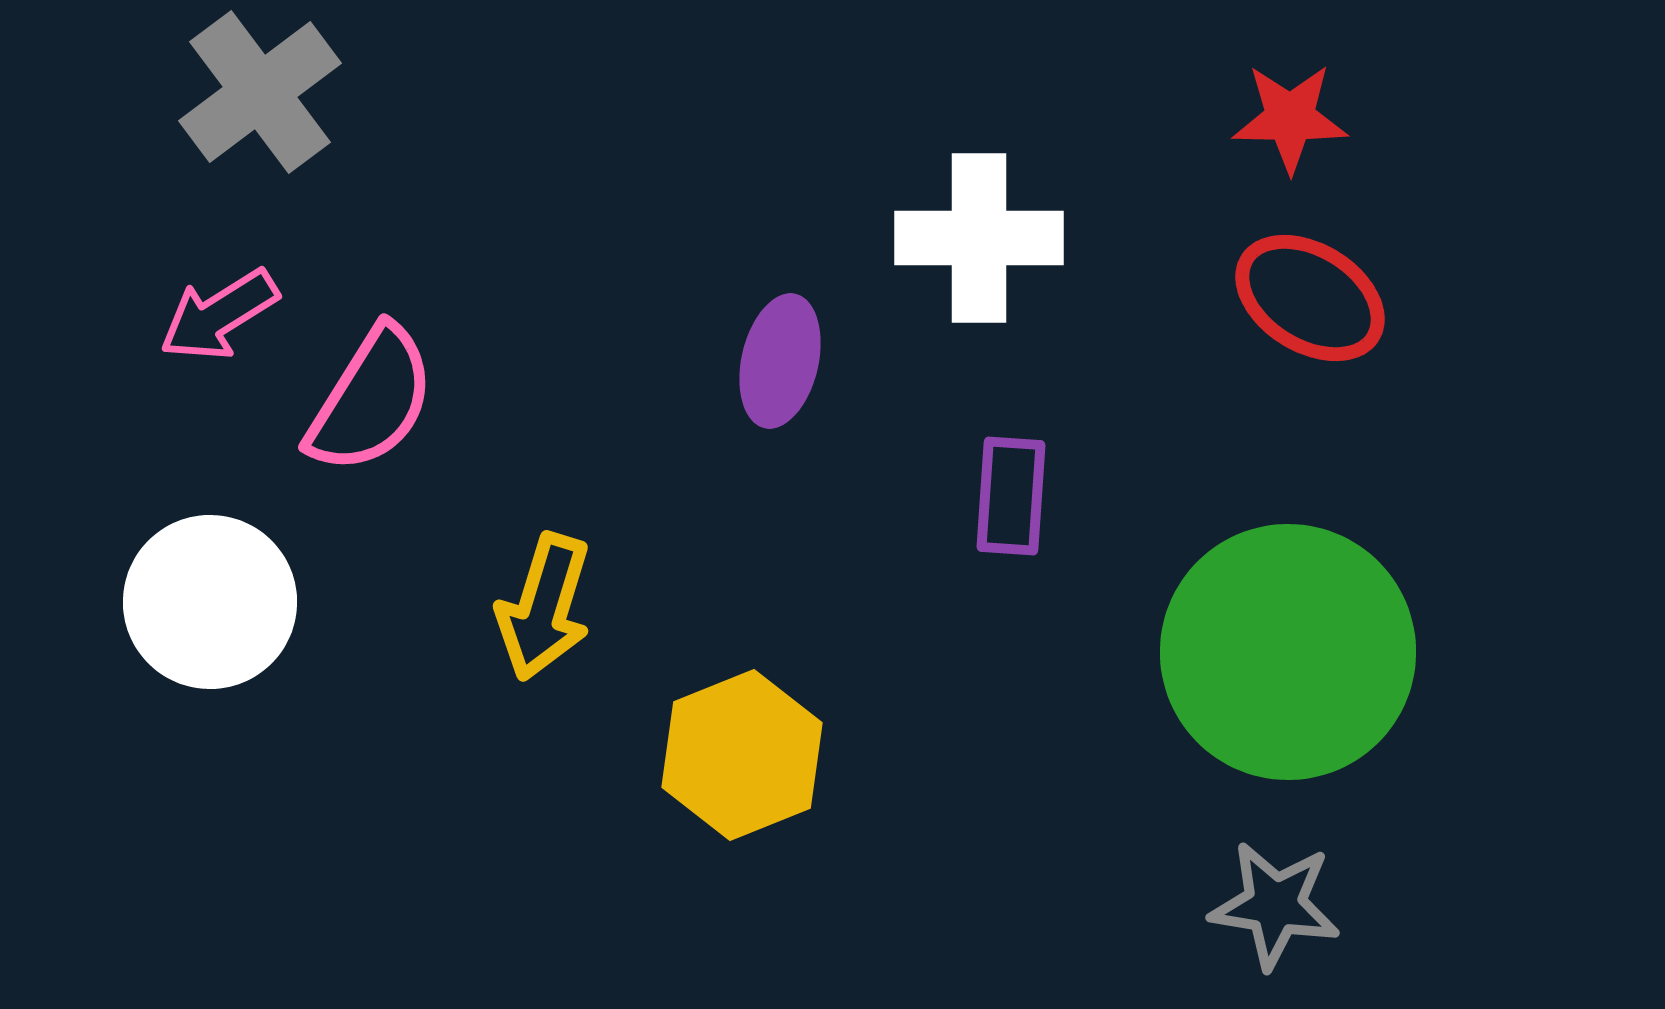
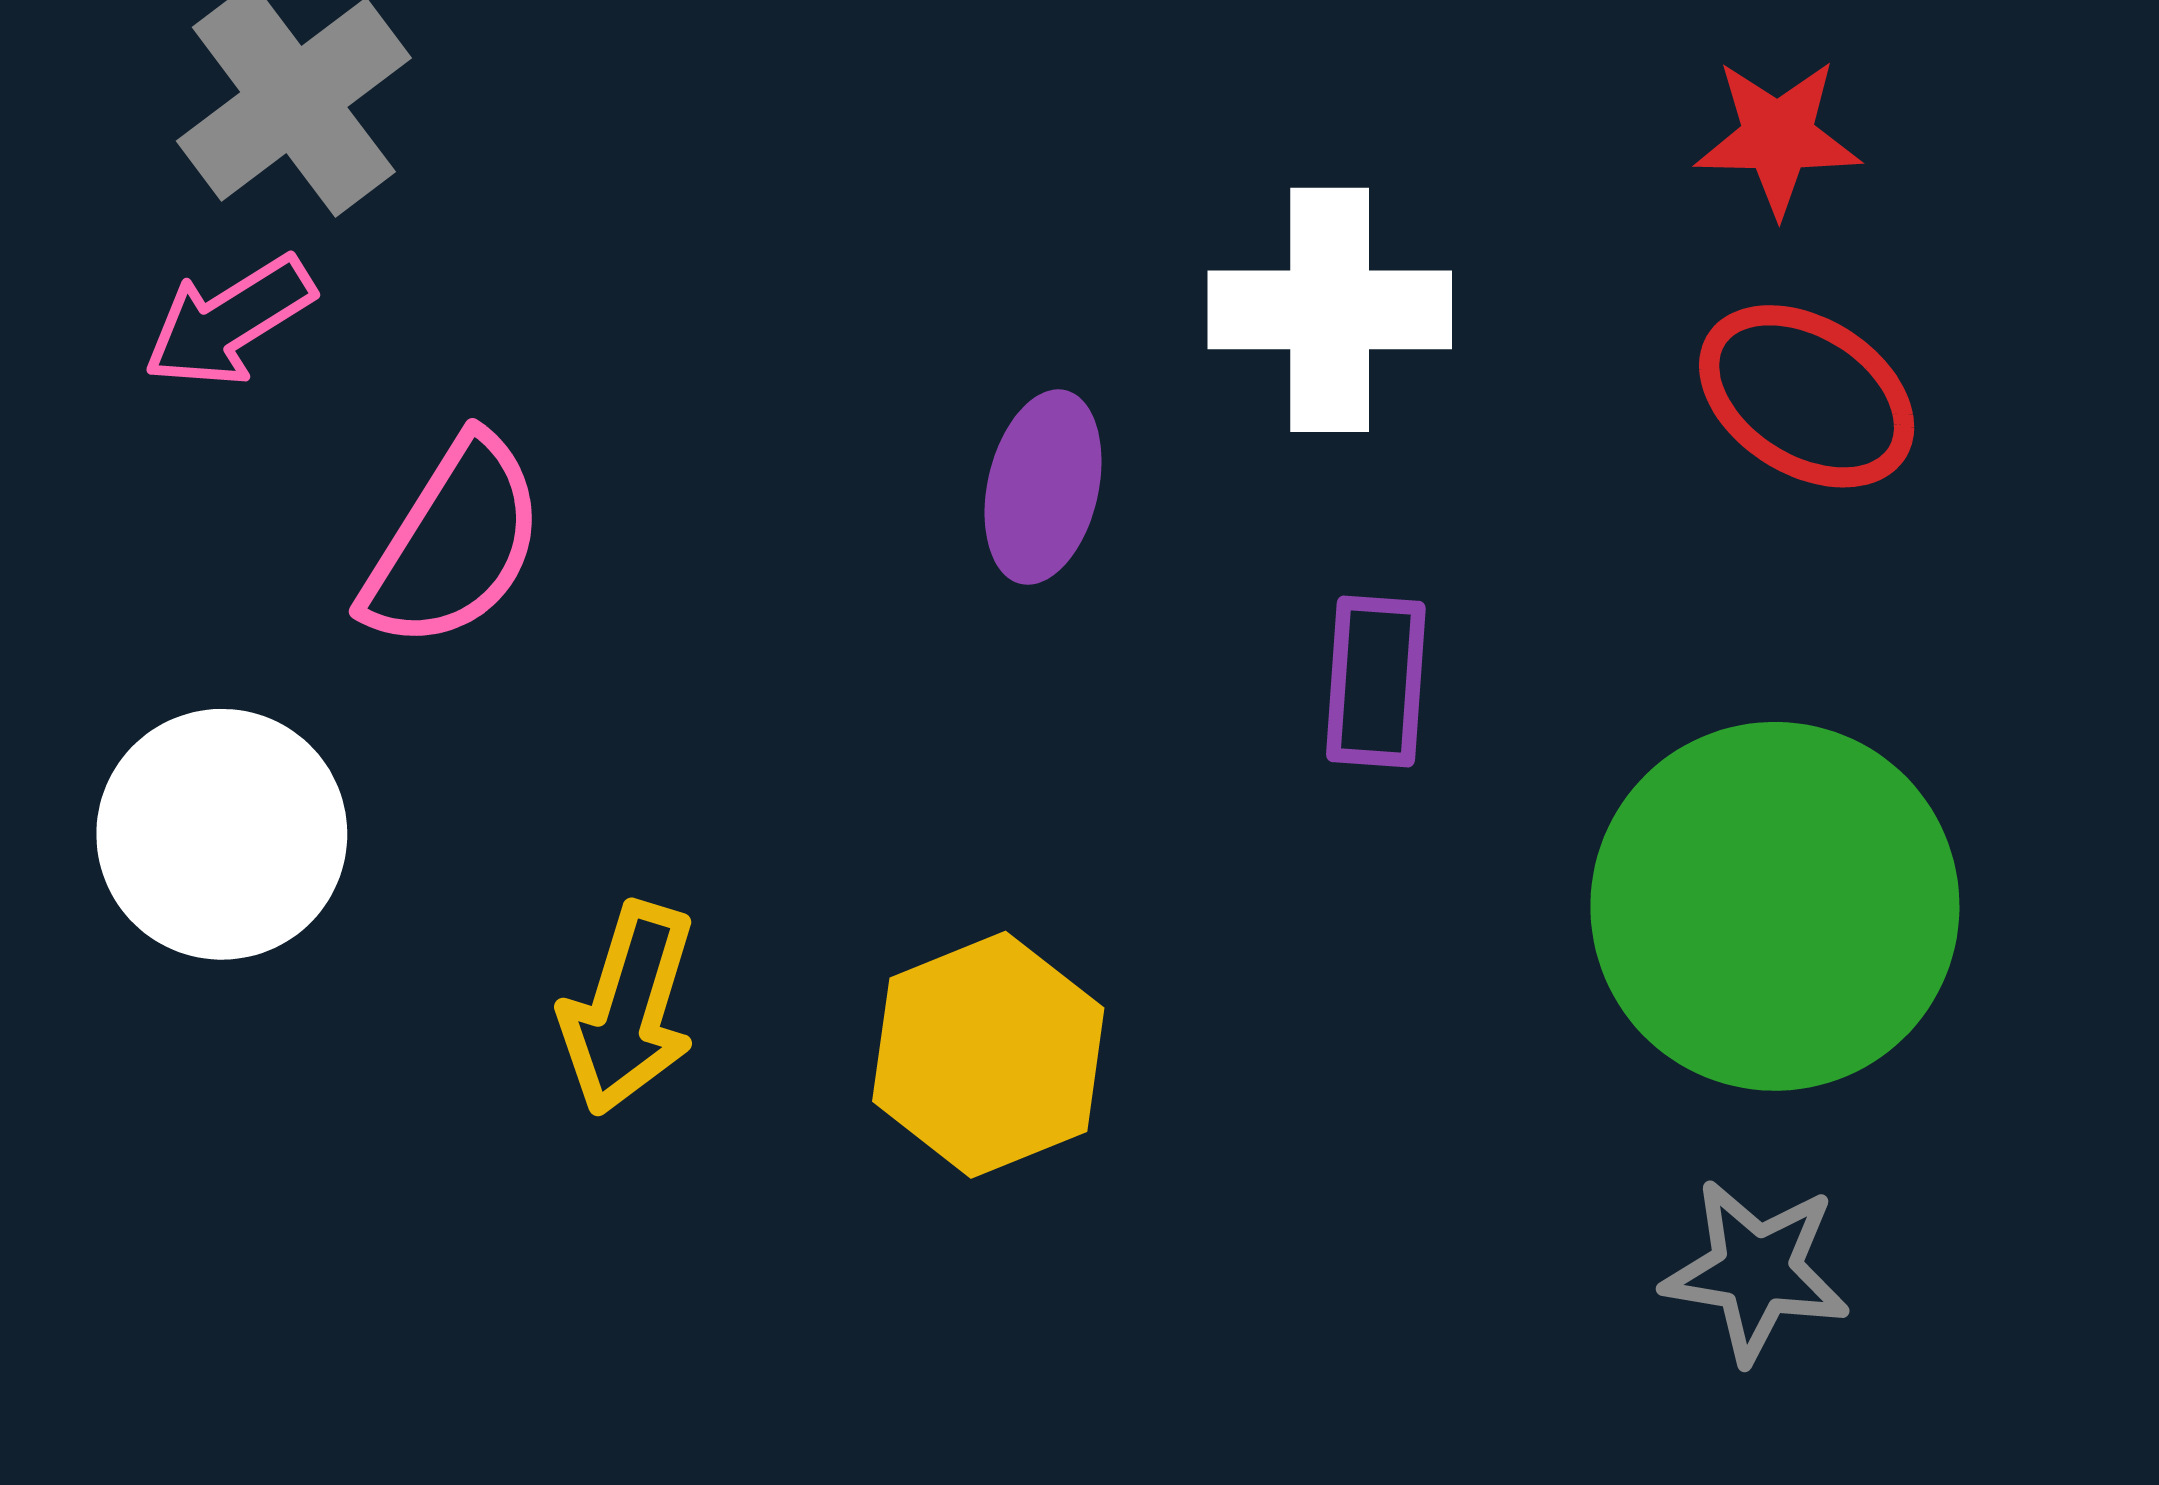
pink arrow: (219, 315) -> (229, 321), moved
yellow arrow: (544, 607) -> (628, 1009), moved

